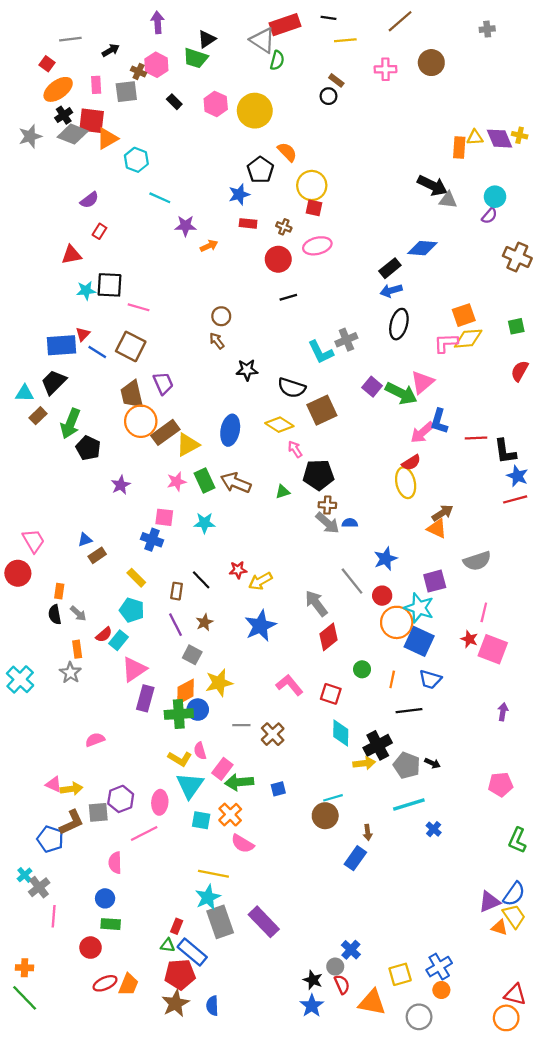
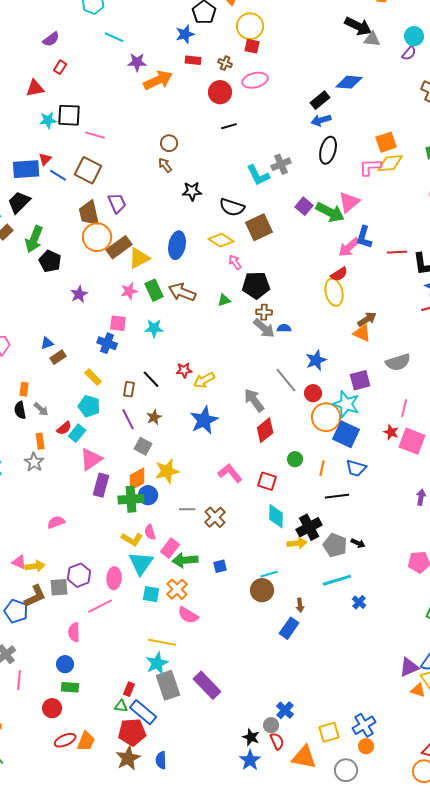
orange arrow: (209, 246) -> (158, 80), size x1.8

